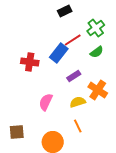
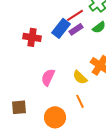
purple rectangle: (74, 76) -> (76, 29), moved
yellow semicircle: (78, 102) -> (80, 77), turned -119

